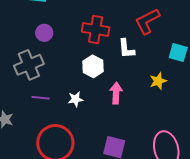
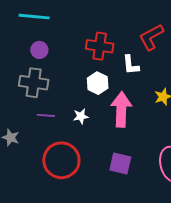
purple circle: (44, 33) -> (39, 50), moved
gray cross: (29, 65) -> (34, 83), turned 32
pink arrow: (116, 93) -> (121, 109), size x1.6

